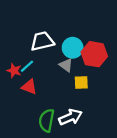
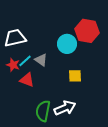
white trapezoid: (42, 41) -> (15, 38), moved
red hexagon: (94, 54) -> (87, 31), moved
gray triangle: (66, 65) -> (41, 60), moved

